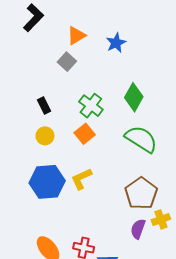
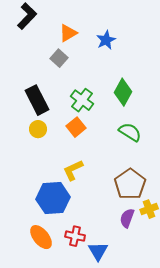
black rectangle: (44, 106) -> (37, 100), size x1.8
green semicircle: (141, 139) -> (130, 132), size x0.7
blue hexagon: (47, 182) -> (53, 198), moved

